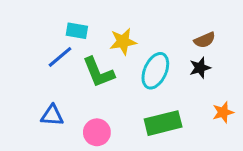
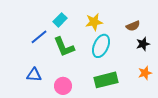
cyan rectangle: (77, 31) -> (60, 20), moved, turned -56
yellow star: (123, 42) -> (94, 22), moved
black star: (200, 68) -> (143, 44), moved

